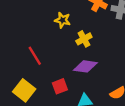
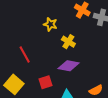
yellow cross: (84, 39) -> (68, 42), turned -32

